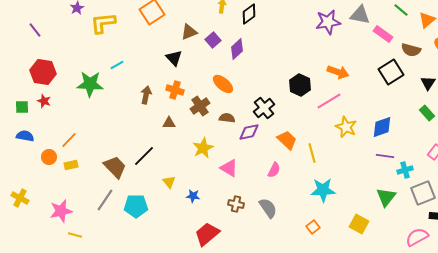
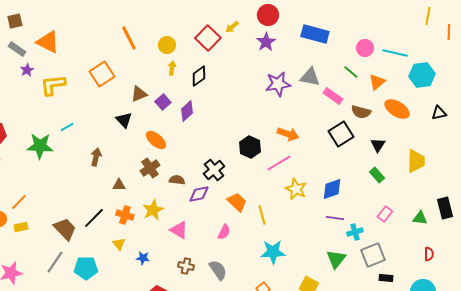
orange ellipse: (223, 84) -> (156, 140), moved
orange cross: (175, 90) -> (125, 215), moved

